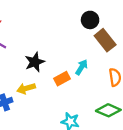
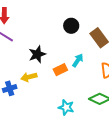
black circle: (90, 20) -> (71, 26), moved

